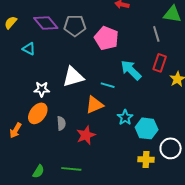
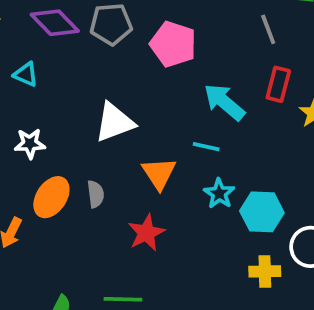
cyan line: (108, 85) -> (206, 147), moved
white star: (42, 89) -> (30, 144), moved
orange triangle: (94, 105) -> (159, 173), turned -36
gray semicircle: (61, 123) -> (96, 194), moved

